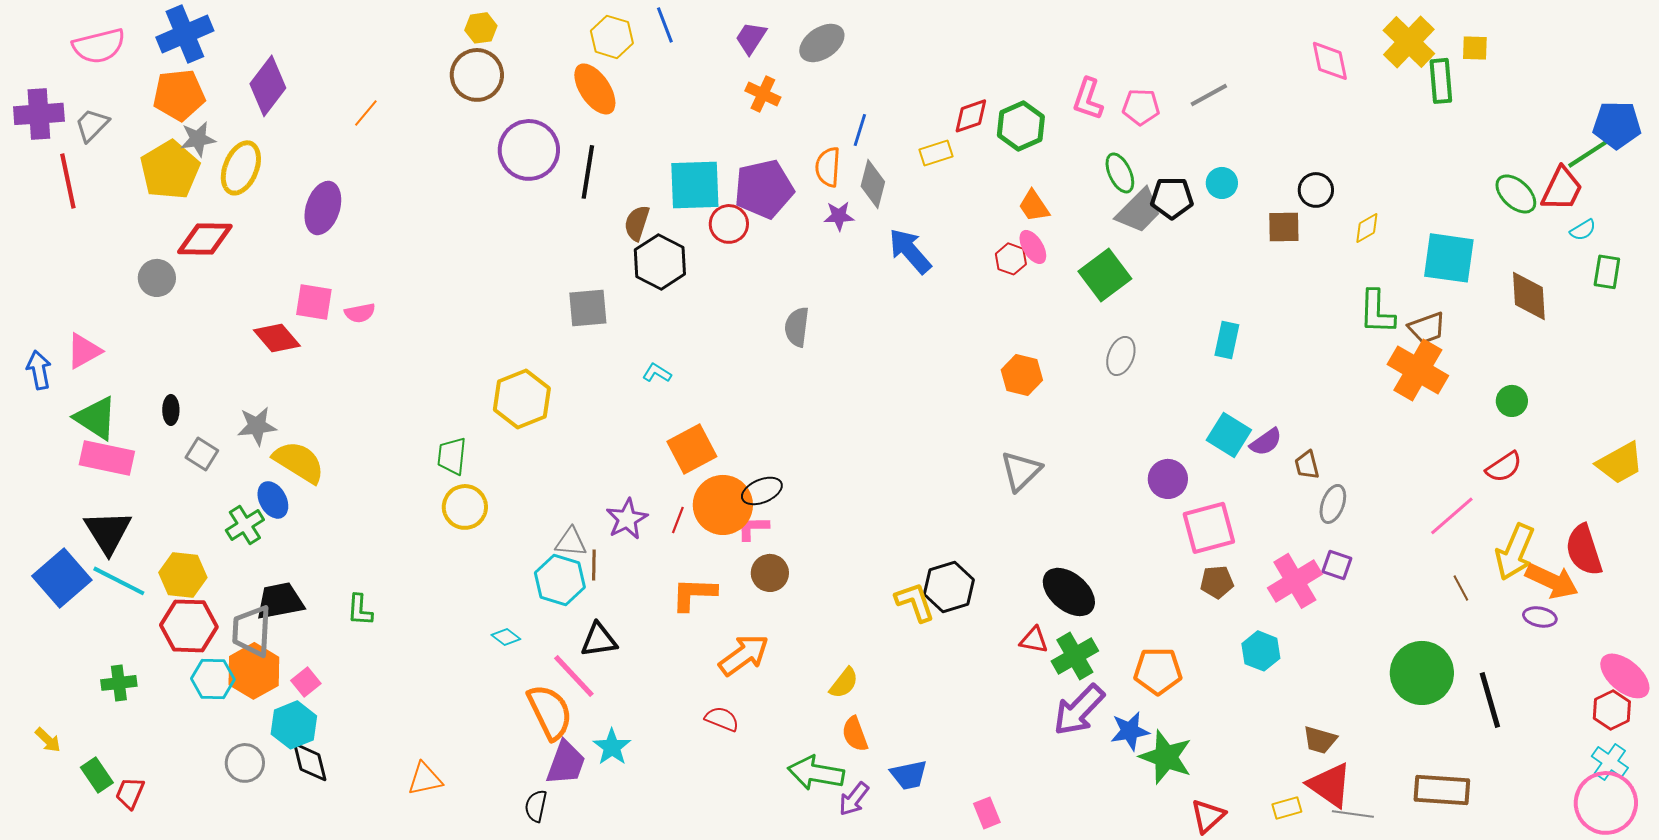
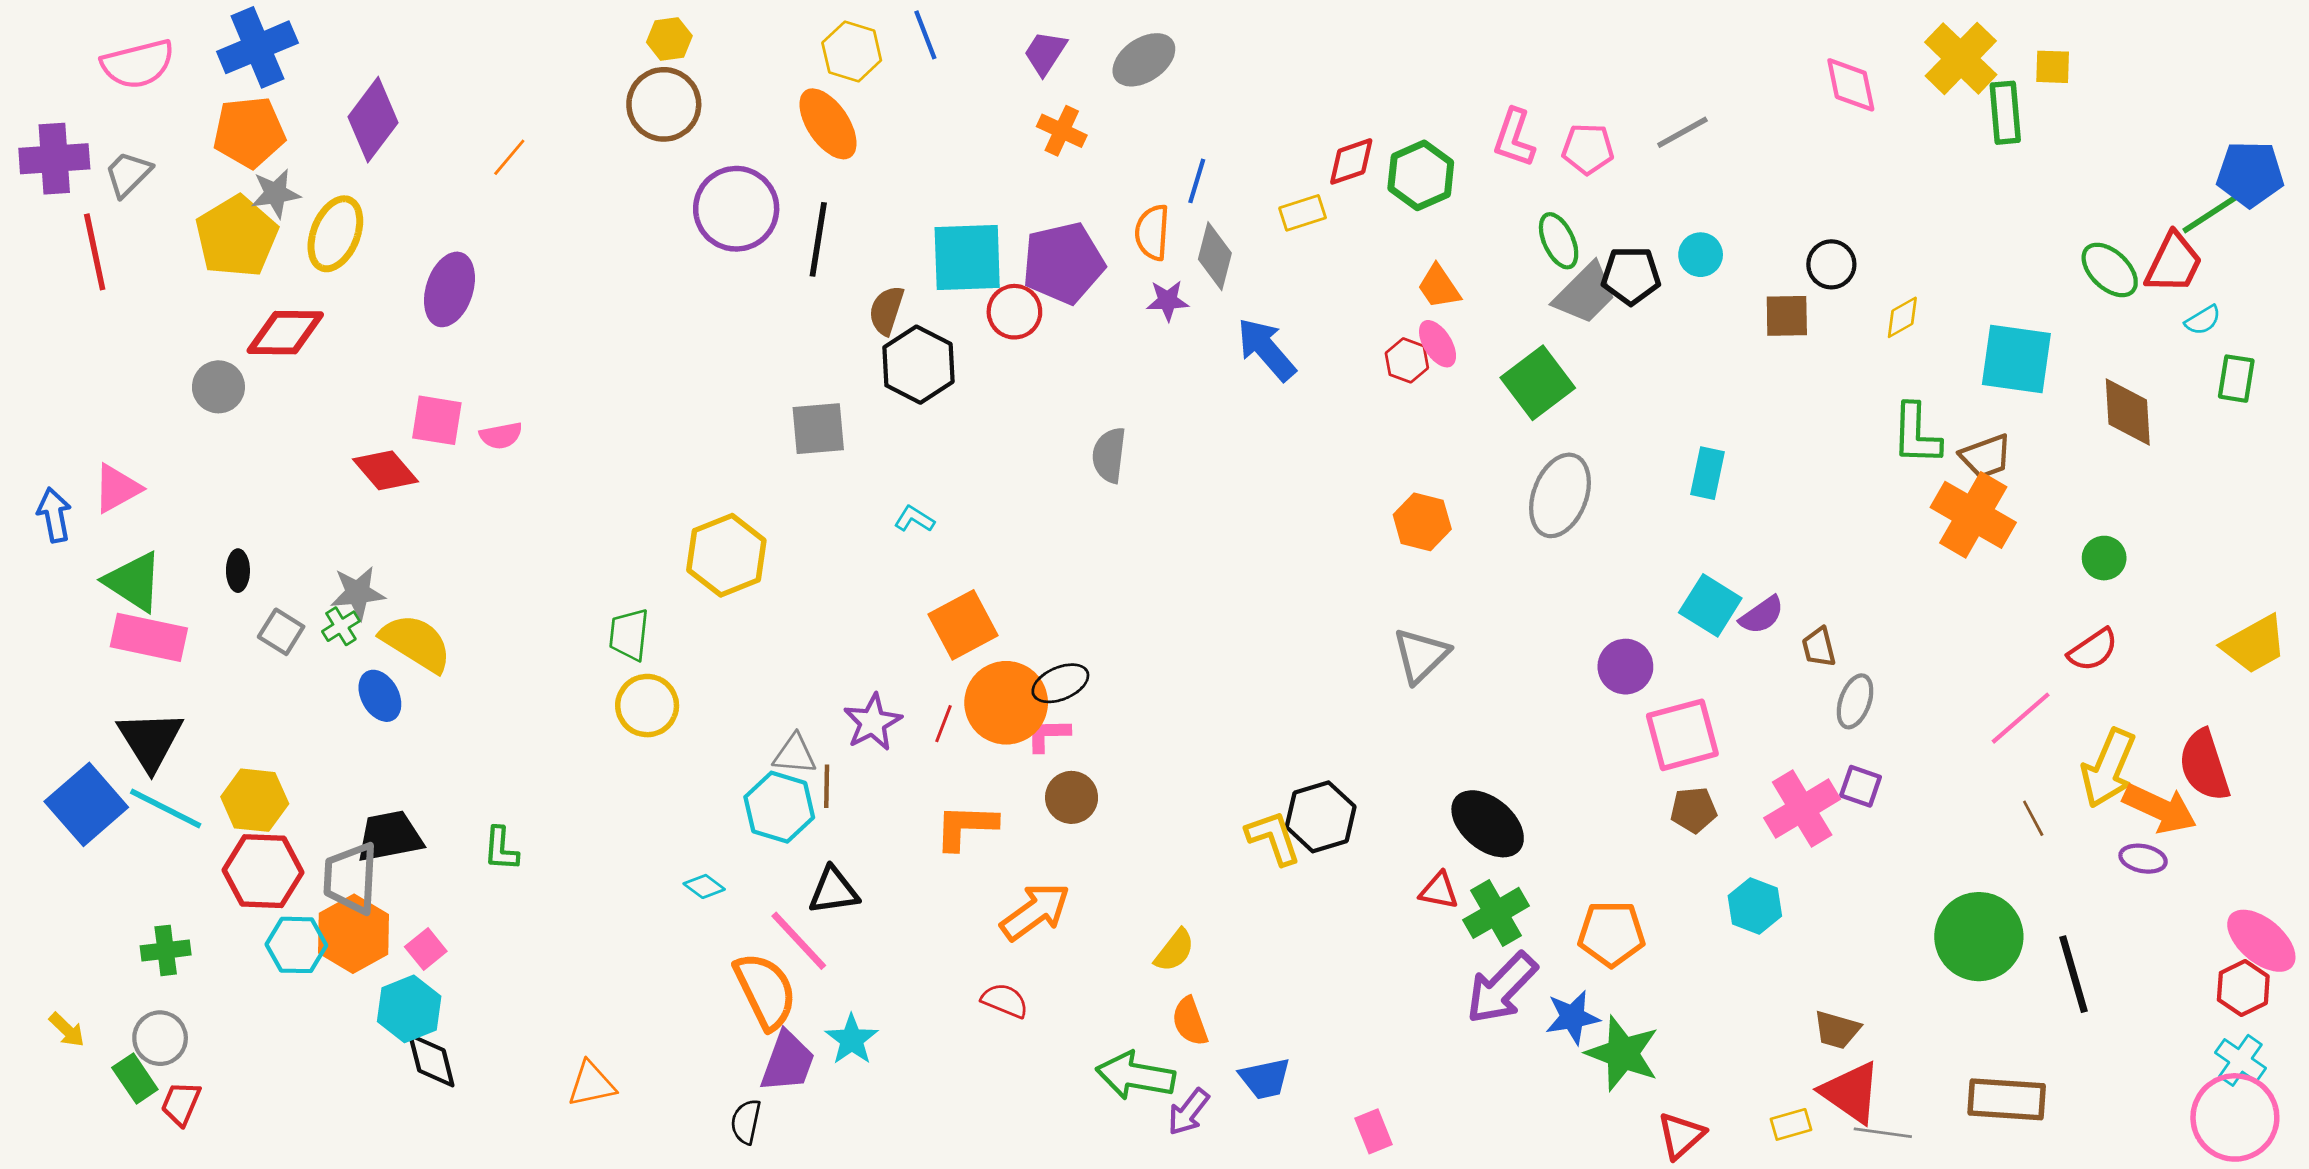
gray ellipse: (1121, 356) -> (1560, 495), size x1.5
green cross: (245, 525) -> (341, 626), moved, size x0.7
gray circle: (245, 763) -> (160, 1038), moved

